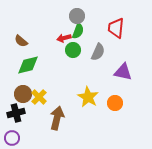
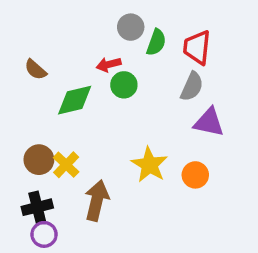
green semicircle: (78, 31) -> (156, 42), moved
gray semicircle: (98, 52) -> (192, 87), moved
green diamond: (28, 65) -> (75, 100), moved
black cross: (16, 113) -> (37, 207), moved
purple circle: (12, 138) -> (44, 234), moved

